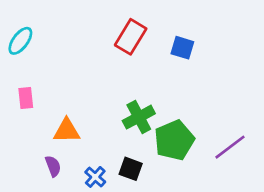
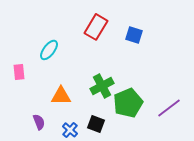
cyan ellipse: (20, 41) -> (49, 50), moved
orange triangle: (67, 131) -> (61, 96), moved

